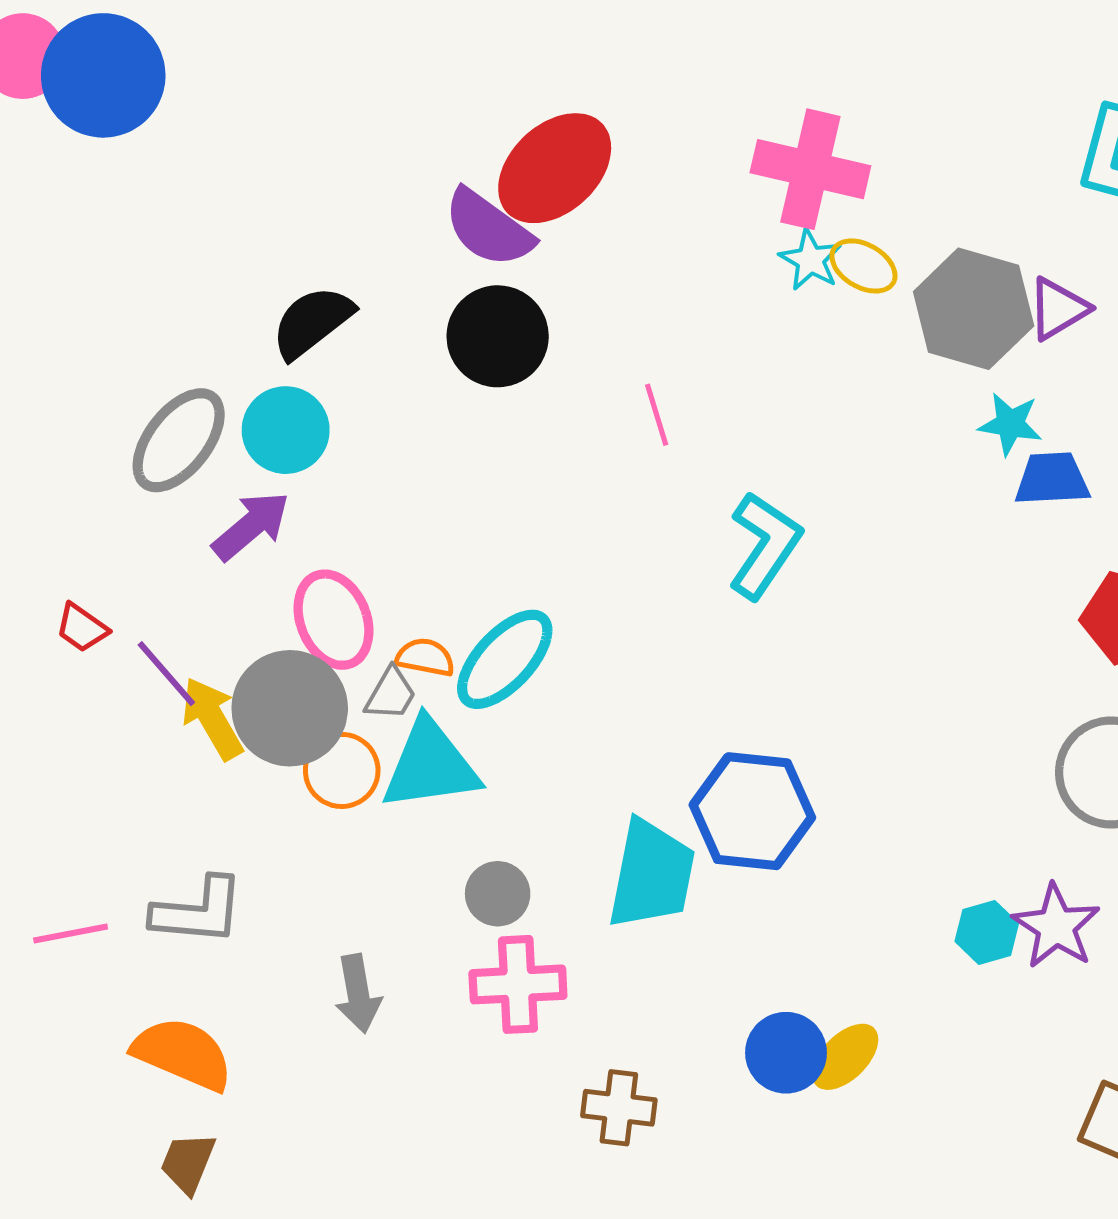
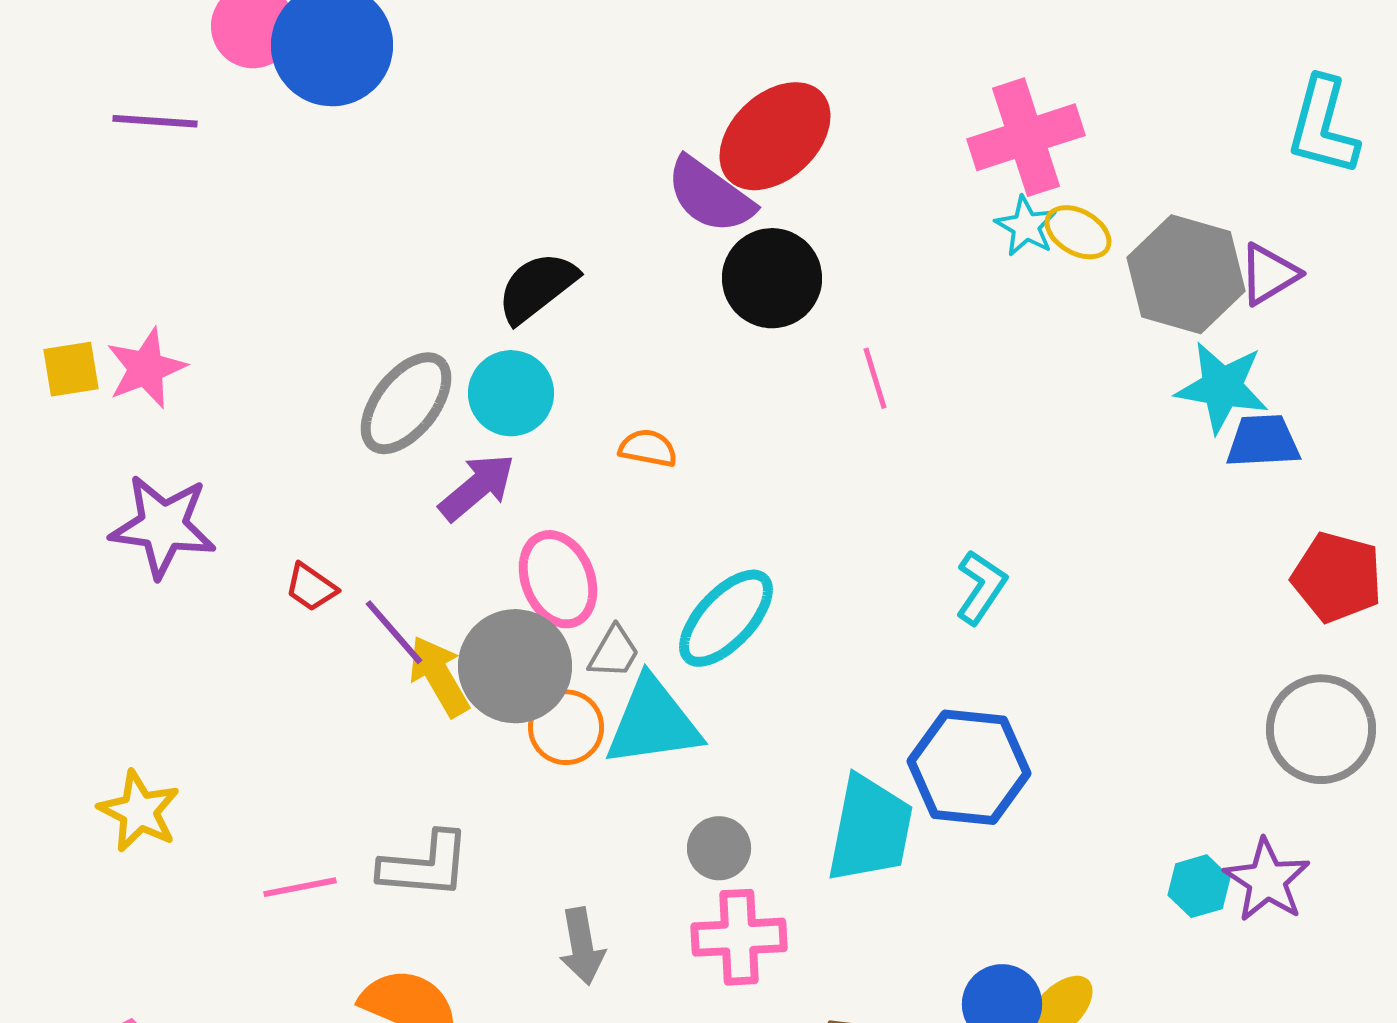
pink cross: (810, 169) -> (1026, 137), turned -31
black circle: (498, 336) -> (772, 278), moved
cyan star: (1010, 424) -> (1222, 387), size x1.5
cyan L-shape: (765, 545) -> (981, 587), moved, size x0.7
orange semicircle: (425, 657) -> (648, 448), moved

